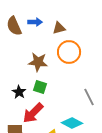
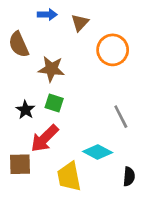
brown semicircle: (14, 26) -> (19, 44), moved
brown triangle: (59, 28) -> (80, 23), turned -32
orange circle: (69, 52) -> (113, 50), moved

